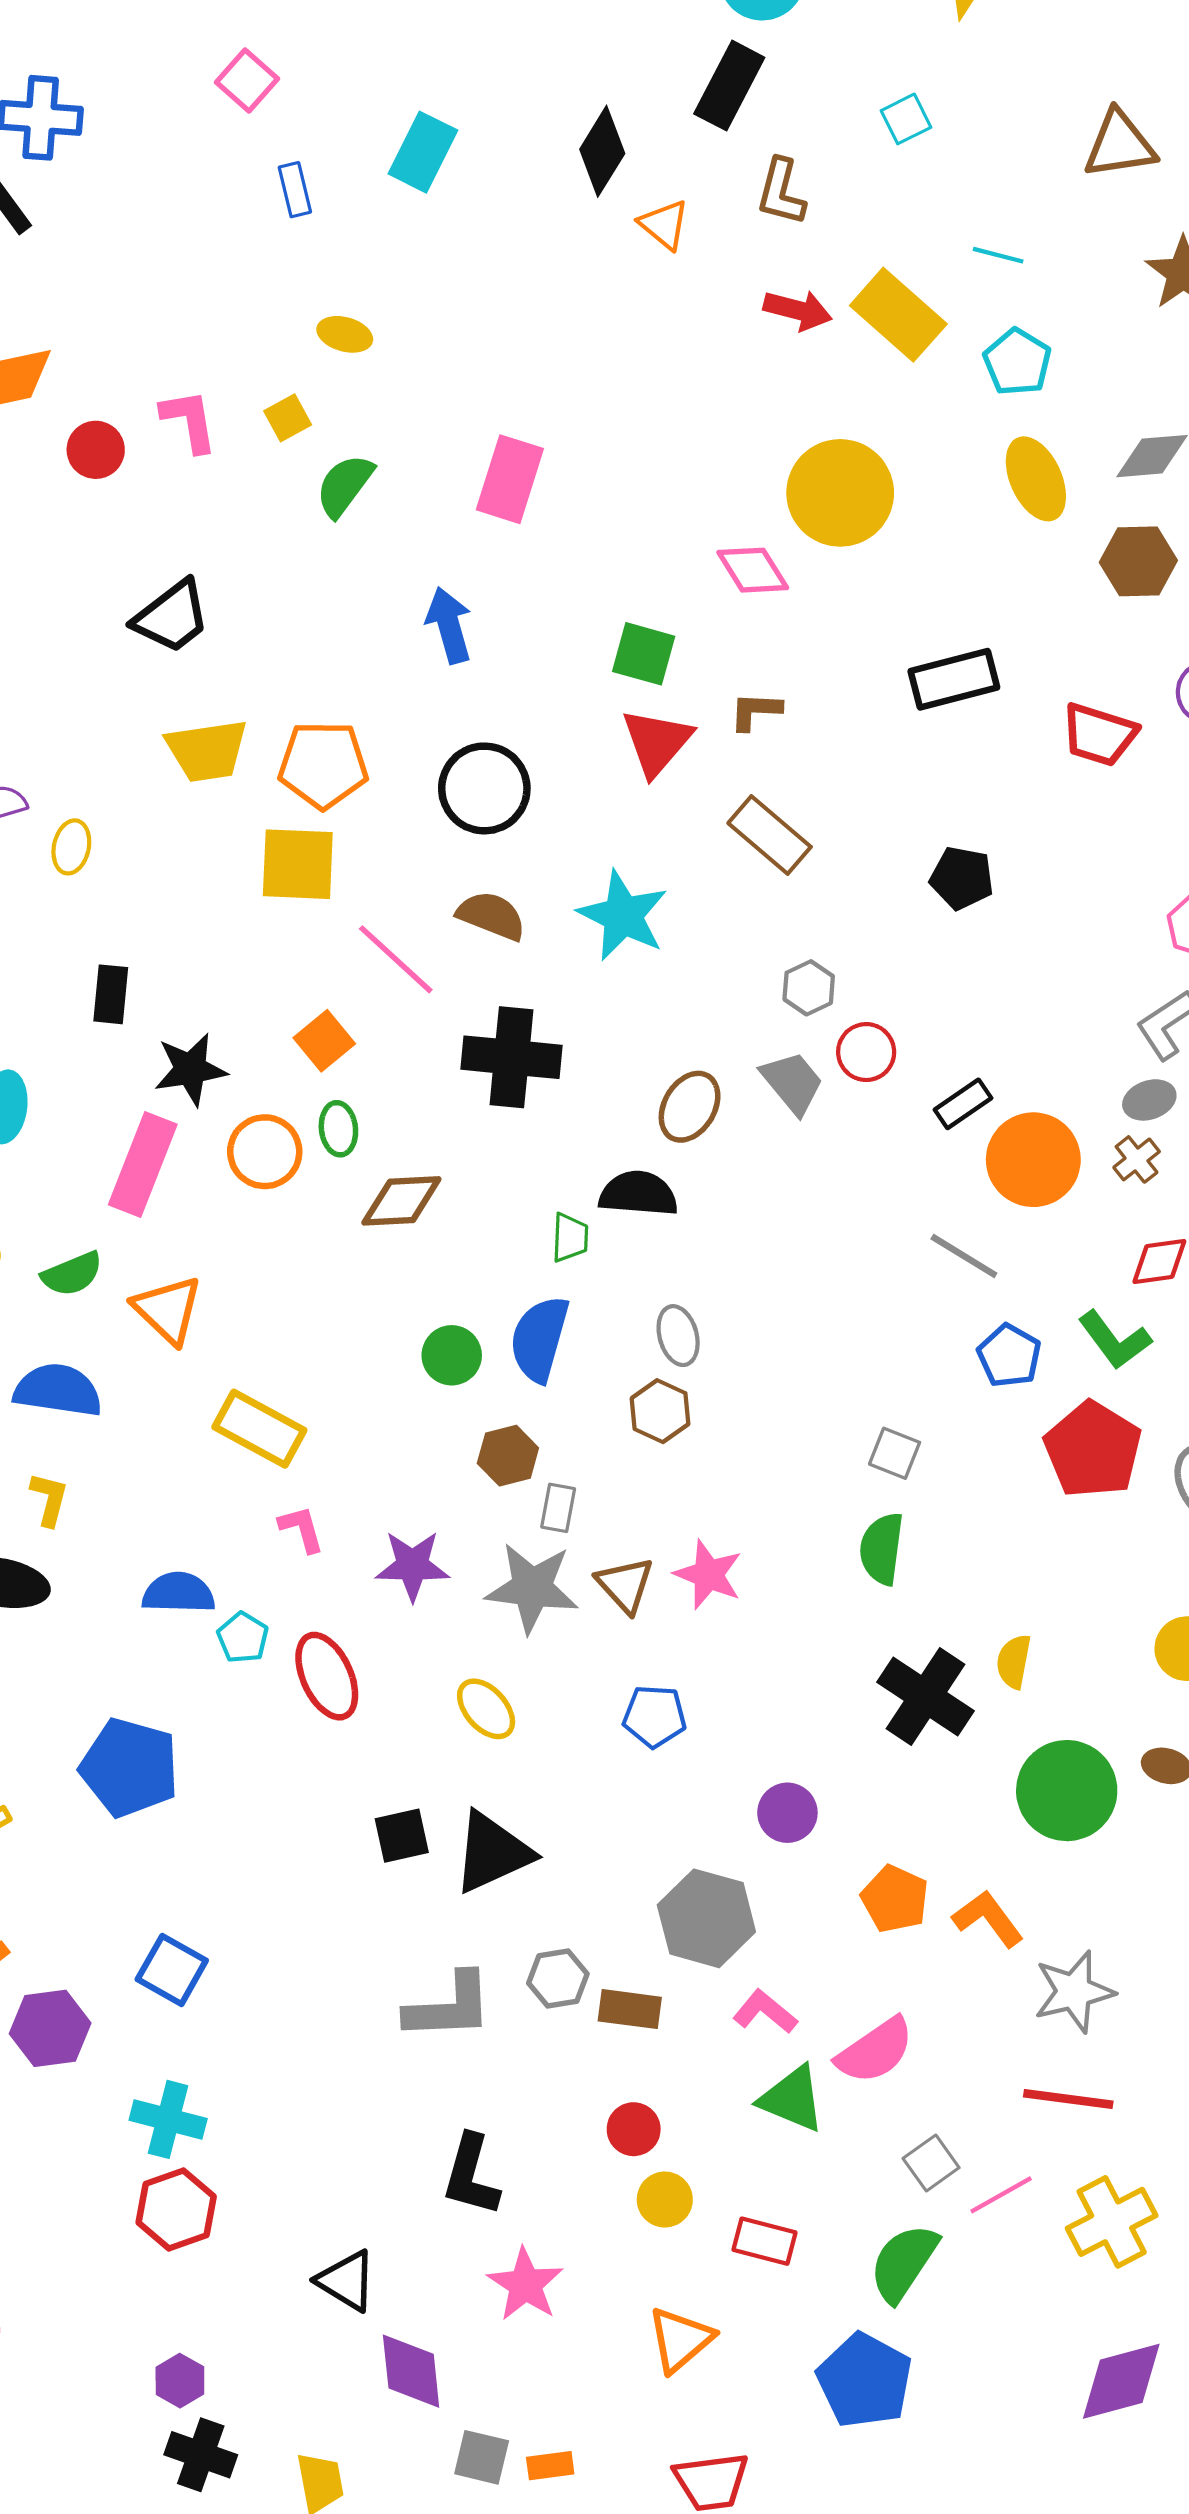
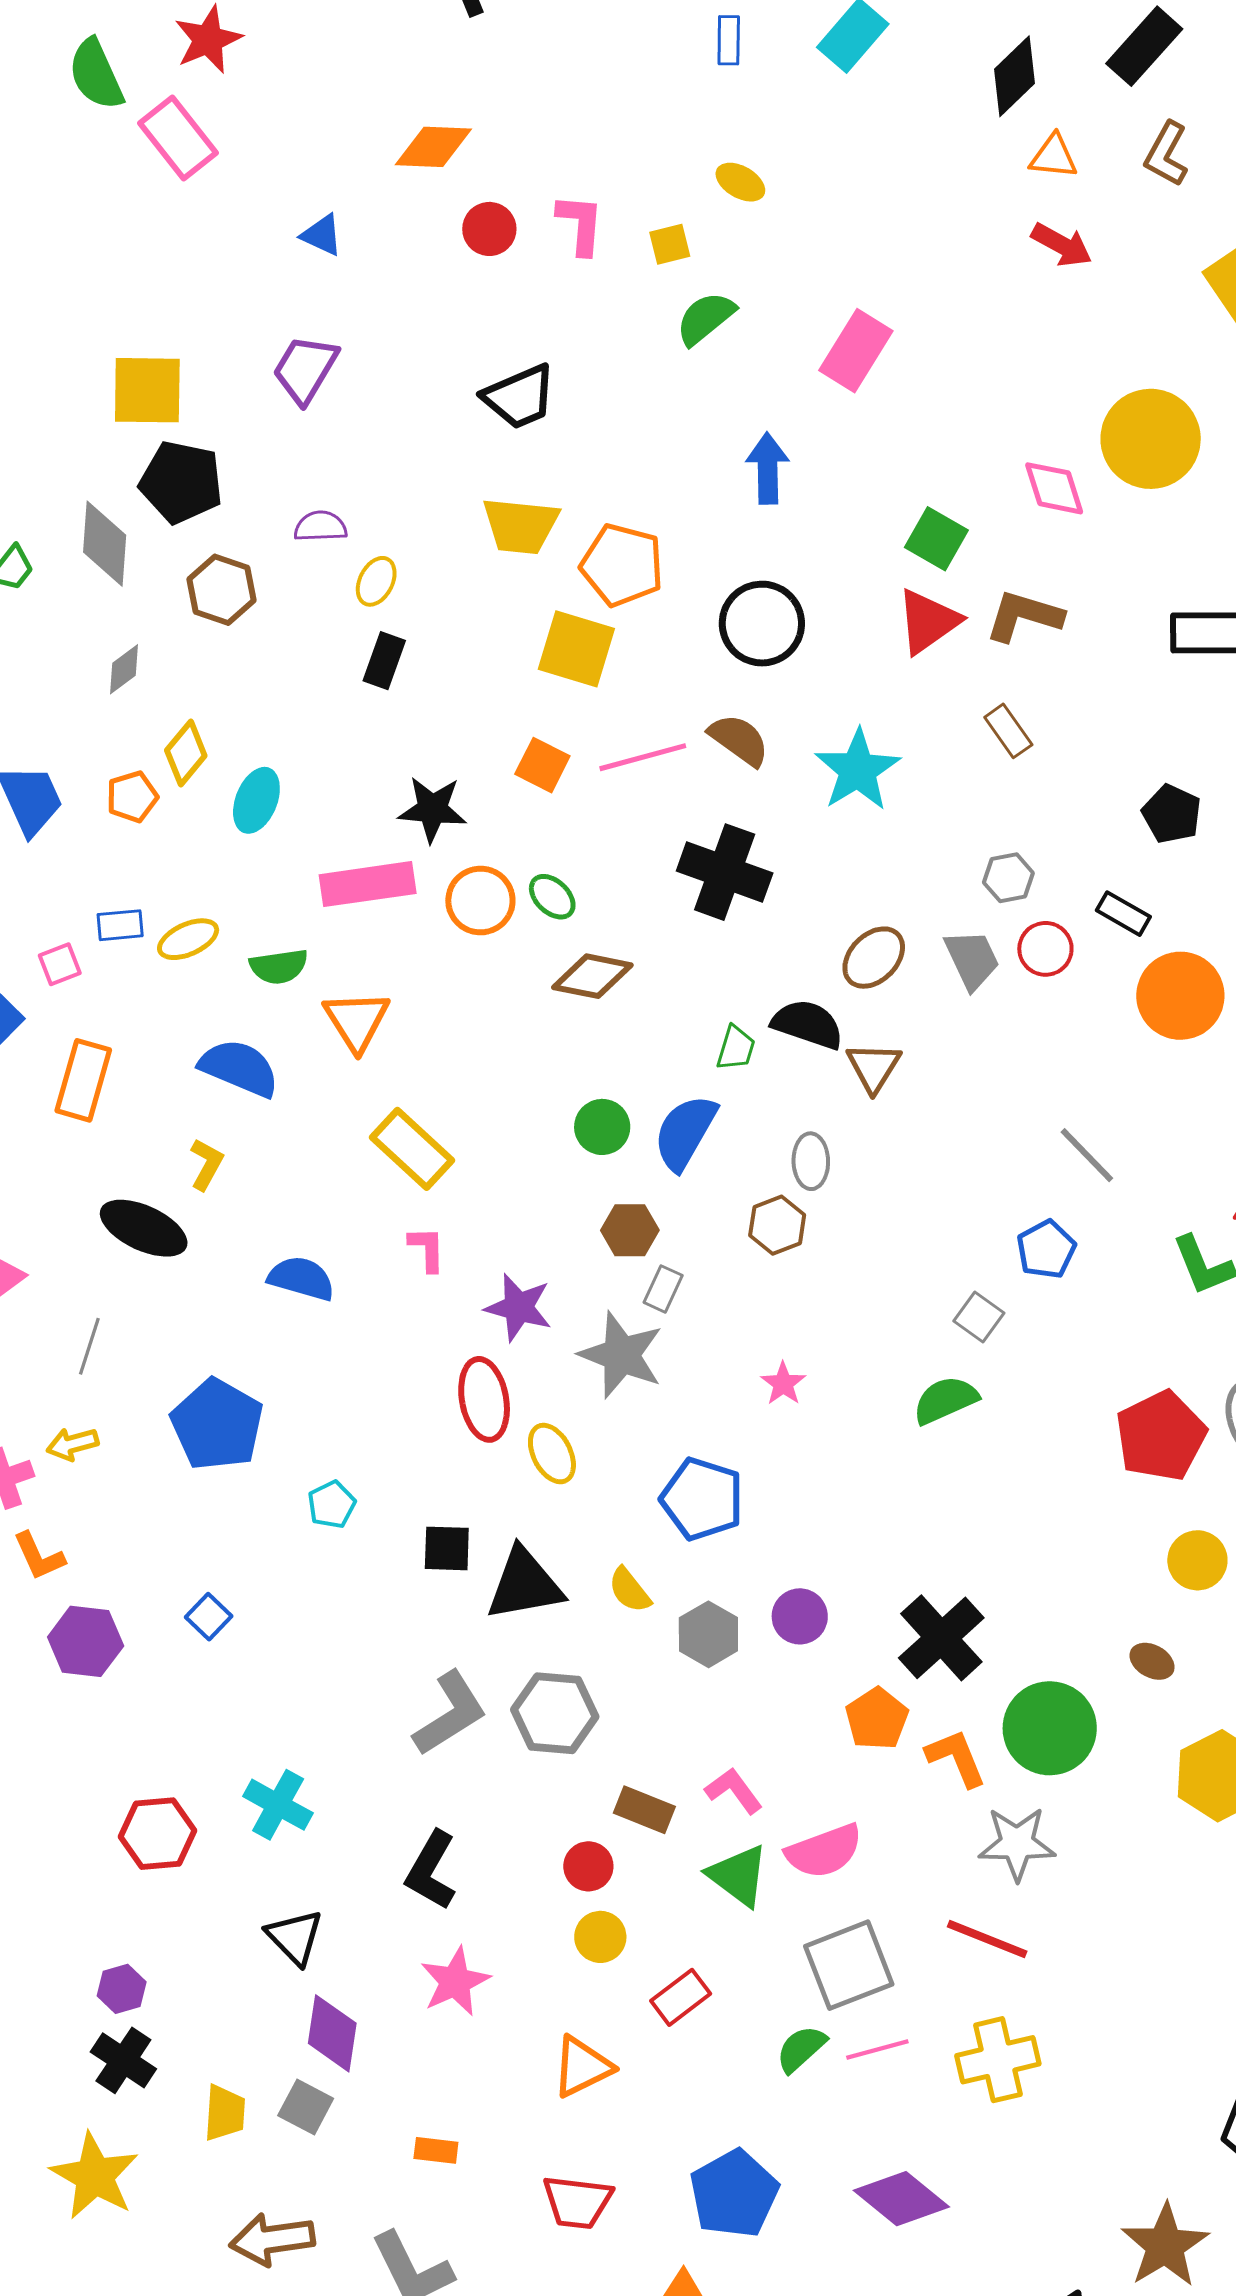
orange triangle: (664, 225) -> (1054, 157), turned -48
red arrow: (798, 310) -> (1062, 245), moved
brown L-shape: (755, 711) -> (1024, 616), size x1.5
brown rectangle: (770, 835) -> (1008, 731), size x0.7
pink line: (396, 959) -> (643, 757), turned -72
black rectangle: (111, 994) -> (384, 661), moved
orange square: (324, 1041) -> (542, 765), moved, turned -38
black rectangle: (963, 1104) -> (1123, 914), moved, turned 50
green ellipse: (338, 1129) -> (552, 897), turned -54
orange circle: (1033, 1160) -> (1180, 996), moved
pink rectangle: (143, 1165) -> (368, 884), turned 46
blue pentagon: (1009, 1356) -> (1046, 1249), moved
red pentagon: (1093, 1450) -> (1161, 1436), moved
green semicircle: (882, 1549) -> (945, 1400), turned 44
pink star: (708, 1575) -> (783, 1384), size x0.7
brown triangle: (625, 1585) -> (874, 1067), moved
cyan pentagon: (243, 1638) -> (332, 1505), moved
yellow semicircle: (1014, 1662) -> (630, 1590), moved, turned -63
red ellipse: (327, 1676) -> (484, 1399), moved
black cross: (925, 1696) -> (941, 1638), moved
blue pentagon: (655, 1716) -> (702, 1499), size x1.4
green circle: (1067, 1791) -> (1050, 1728), moved
gray hexagon: (706, 1918) -> (708, 1634), moved, size x0.7
blue square: (172, 1970) -> (209, 1617), size x0.7
gray hexagon: (558, 1979) -> (555, 1713), size x1.5
gray L-shape: (449, 2007) -> (450, 1714), turned -44
brown rectangle: (630, 2009) -> (644, 1810), moved
cyan cross: (168, 2119) -> (278, 1805), moved
gray square: (931, 2163) -> (849, 1965), size x1.8
pink line: (1001, 2195) -> (877, 2049), moved
red rectangle: (764, 2241) -> (681, 1997), turned -66
green semicircle: (904, 2263) -> (801, 2049), size x0.7
blue pentagon: (865, 2381) -> (734, 2194), moved
purple diamond: (1121, 2381) -> (901, 2199), moved, turned 40
gray square: (482, 2457) -> (306, 2107), moved

